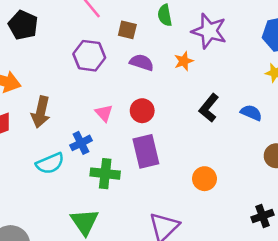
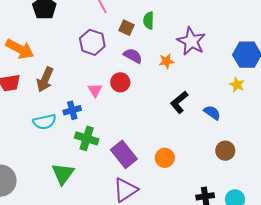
green semicircle: (165, 15) -> (149, 21), moved
red circle: (142, 111) -> (120, 82), moved
purple rectangle: (146, 151) -> (124, 154), moved, turned -36

